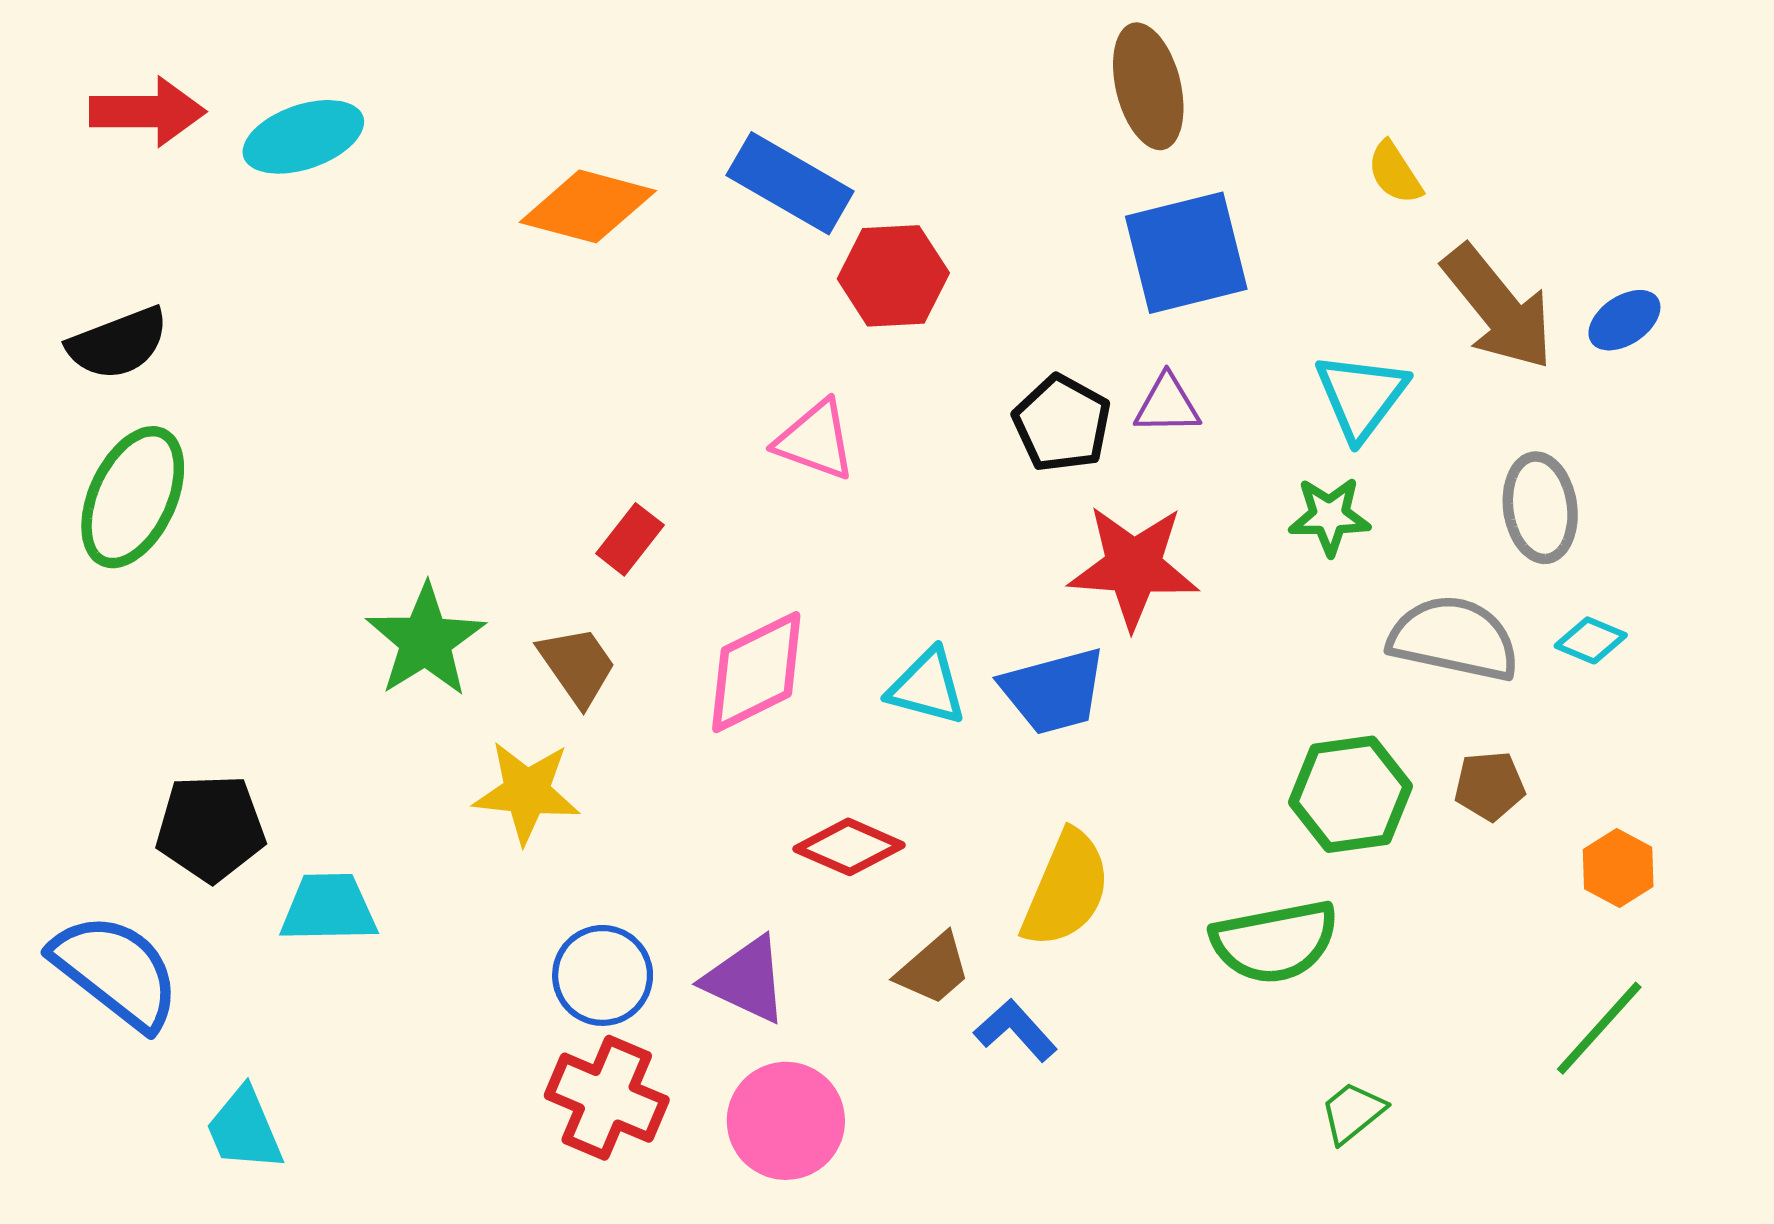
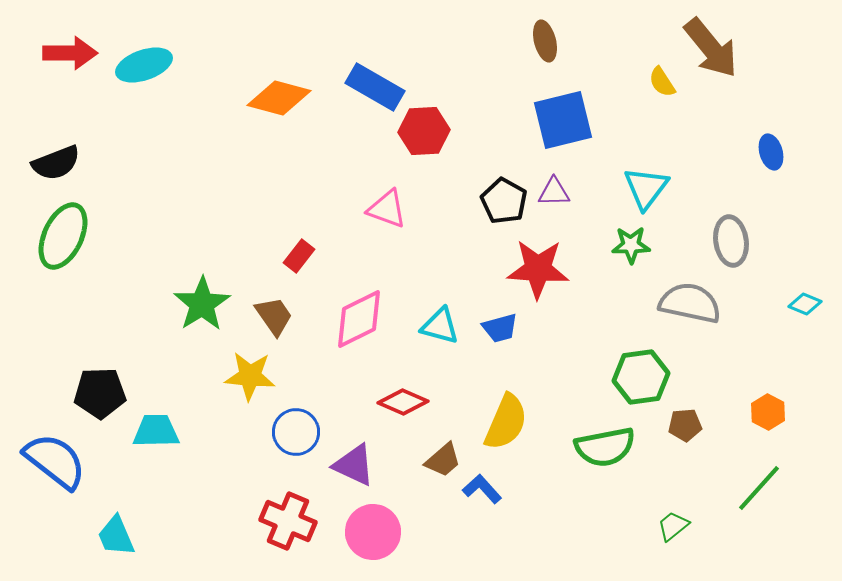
brown ellipse: (1148, 86) -> (545, 41), size x0.7
brown arrow: (1498, 308) -> (711, 48), moved
blue ellipse: (1624, 320) -> (771, 152), turned -72
cyan diamond: (1591, 640) -> (805, 304), moved
blue trapezoid: (1053, 691) -> (500, 328), size x0.7
brown pentagon: (1490, 786) -> (685, 425), moved
blue circle: (603, 975) -> (296, 432), moved
green trapezoid: (1353, 1112) -> (673, 526), moved

